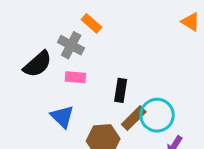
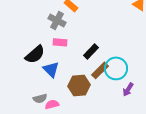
black semicircle: (38, 64) -> (35, 54), moved
black rectangle: (121, 90) -> (91, 51), turned 35

